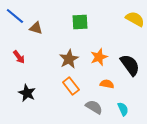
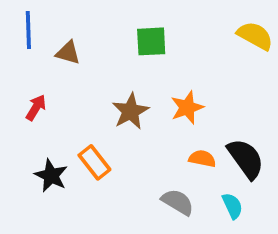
blue line: (15, 16) -> (28, 30), turned 48
red arrow: (19, 57) -> (36, 108), turned -112
black semicircle: (130, 65) -> (246, 159), moved
orange rectangle: (71, 86) -> (94, 162), moved

